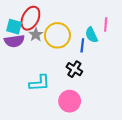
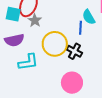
yellow circle: (57, 35) -> (55, 44), moved
purple semicircle: (14, 41) -> (14, 40), moved
cyan L-shape: (39, 83) -> (28, 62), moved

